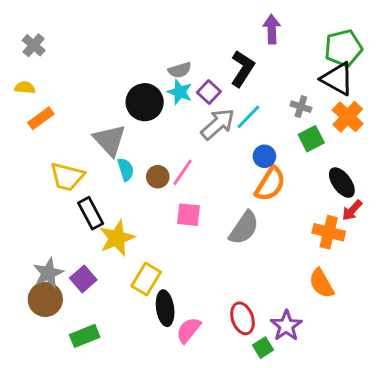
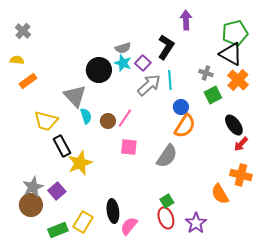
cyan line: (248, 117) -> (170, 80), turned -48
orange cross: (329, 232) -> (241, 175), moved
yellow rectangle: (146, 279) -> (83, 222), moved
green square: (263, 348) -> (167, 201), moved

